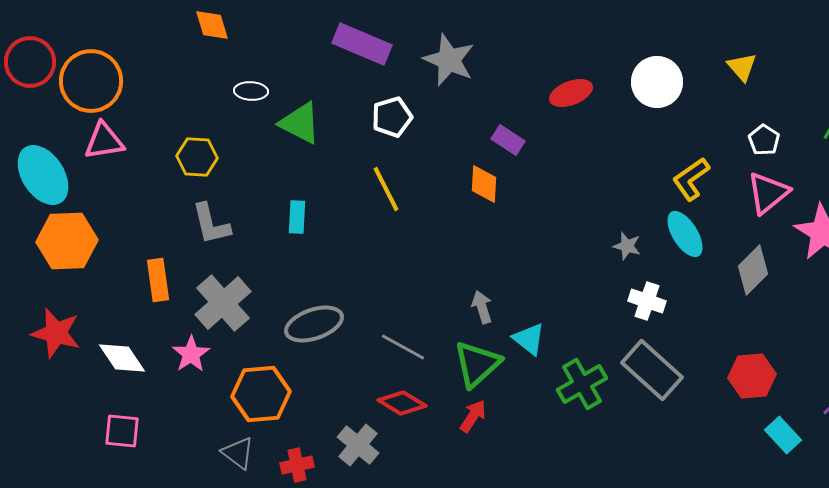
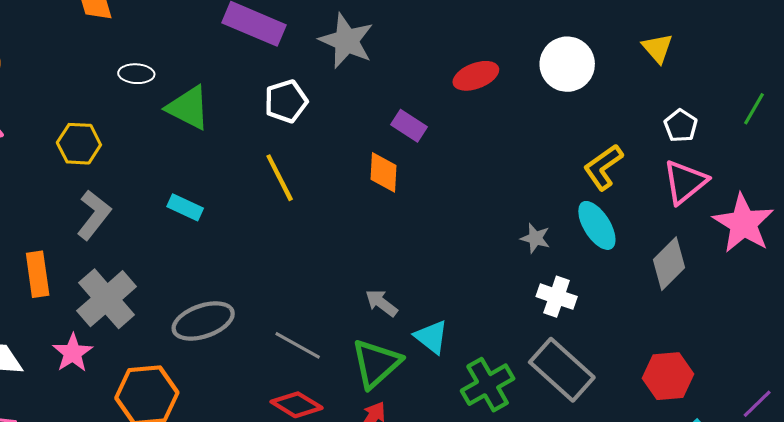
cyan rectangle: (297, 217) -> (185, 207), turned -68
gray L-shape: (211, 224) -> (94, 215), turned -129
gray arrow: (482, 307) -> (381, 303), turned -36

